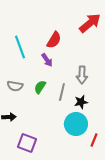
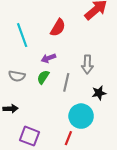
purple arrow: (47, 60) -> (48, 58), moved, turned 104
black star: (81, 102) -> (99, 93), moved
red line: (94, 140) -> (68, 138), moved

